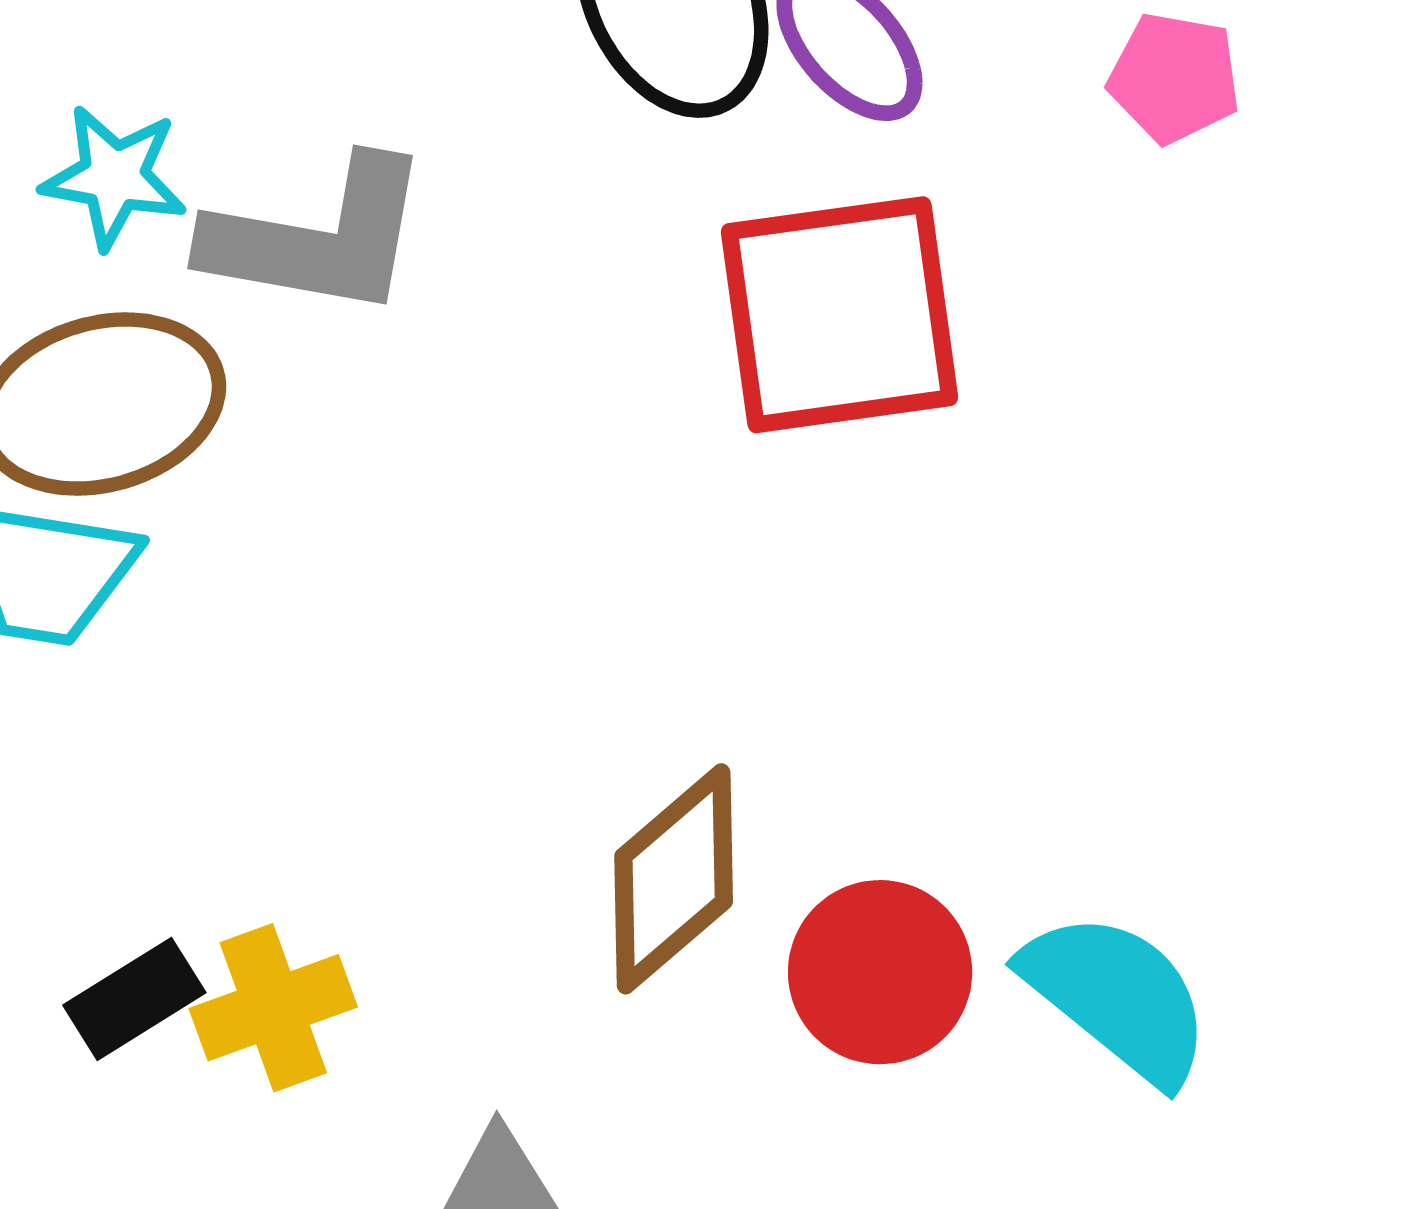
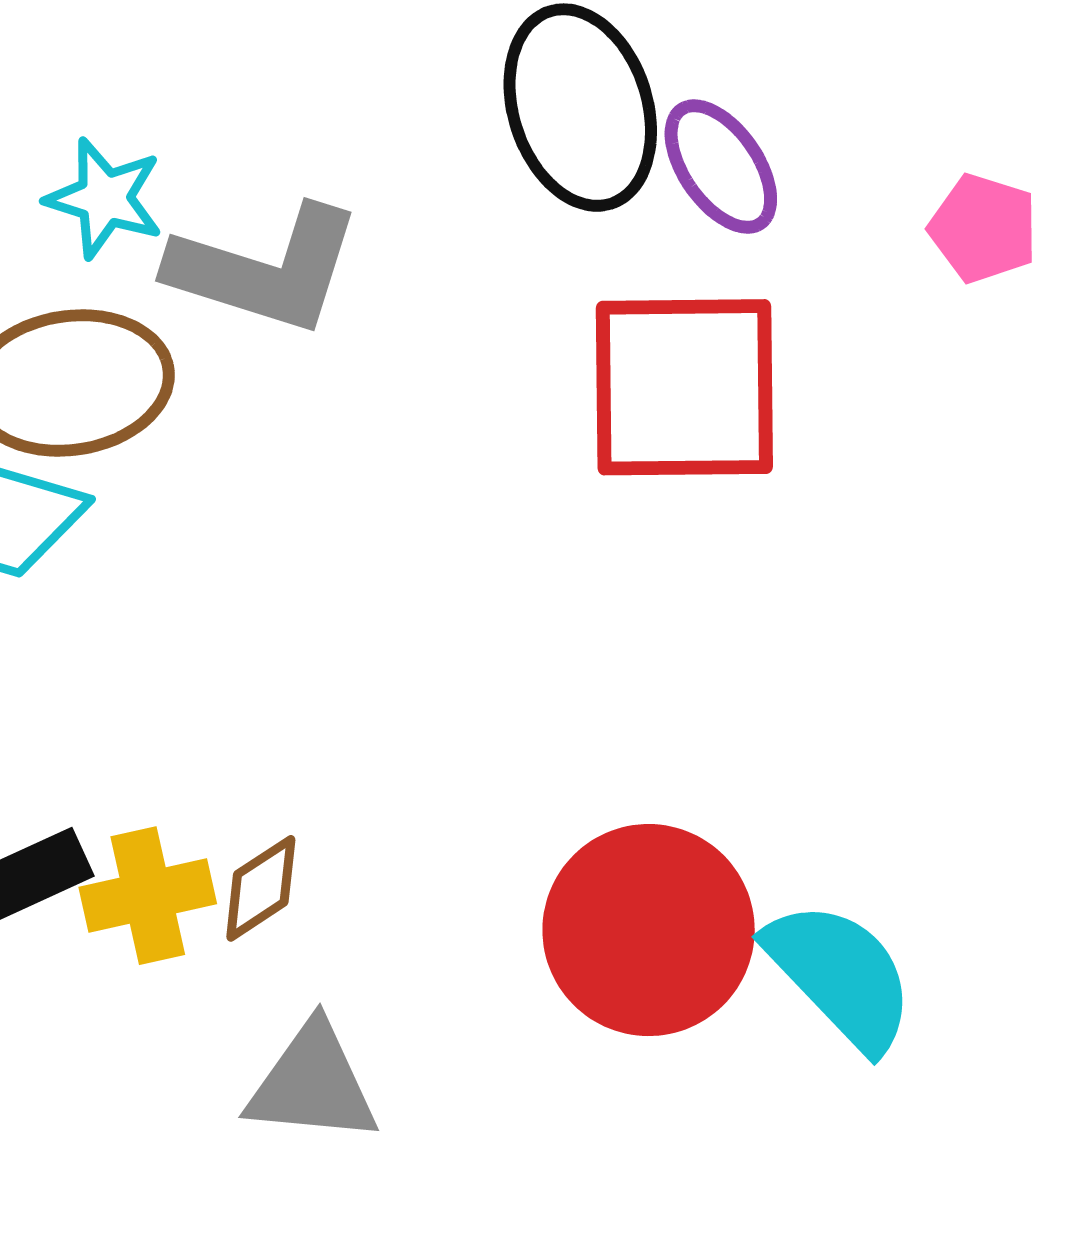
brown diamond: (674, 879) -> (261, 888), moved, size x0.6
red circle: (880, 972) -> (649, 930), size x1.4

